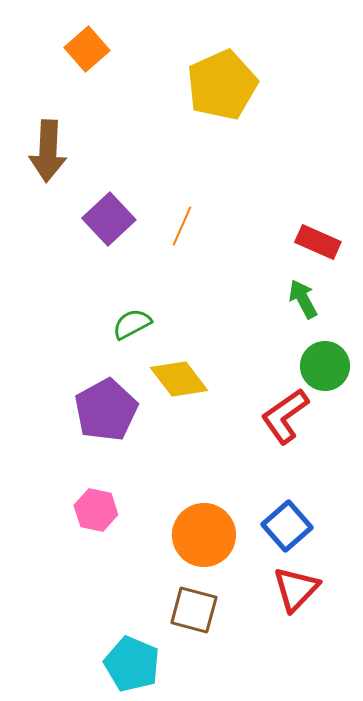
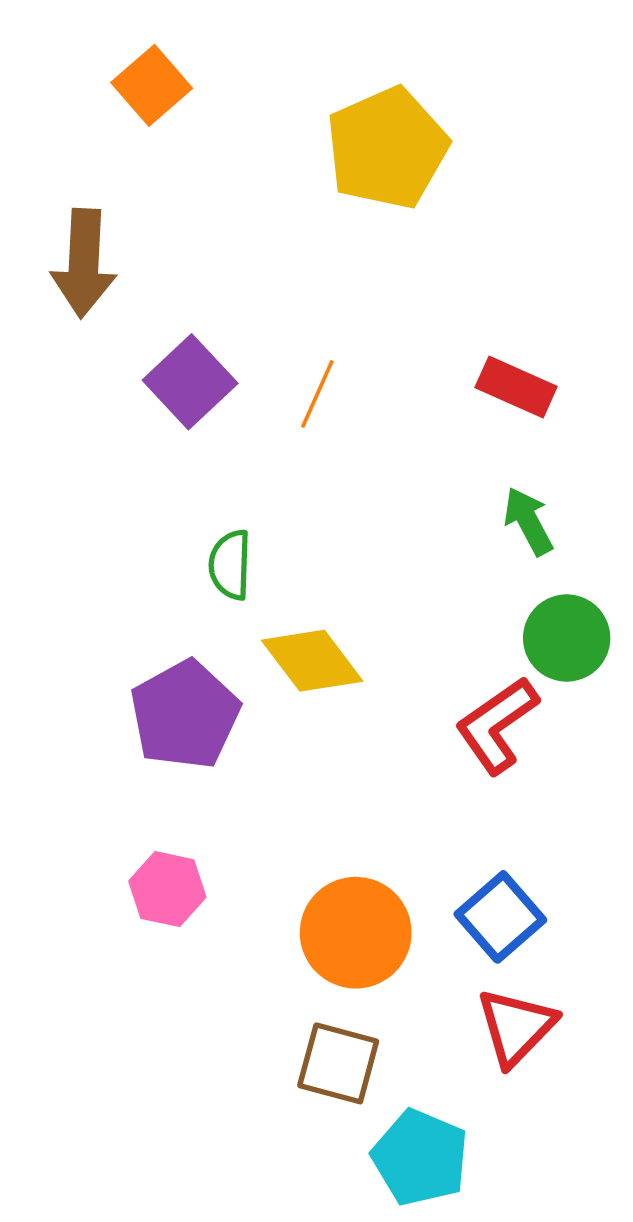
red rectangle: (318, 242) -> (516, 387), moved
green semicircle: (132, 324) -> (230, 565), turned -60
cyan pentagon: (132, 664) -> (420, 1158), moved

